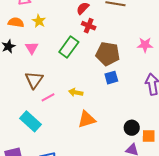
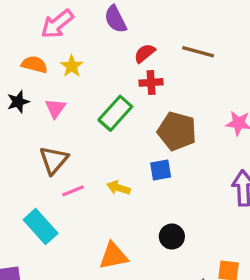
red cross: (89, 26) -> (151, 82), turned -32
blue square: (111, 78) -> (161, 170), moved
orange triangle: (87, 119) -> (113, 256), moved
black circle: (132, 128) -> (172, 237), moved

